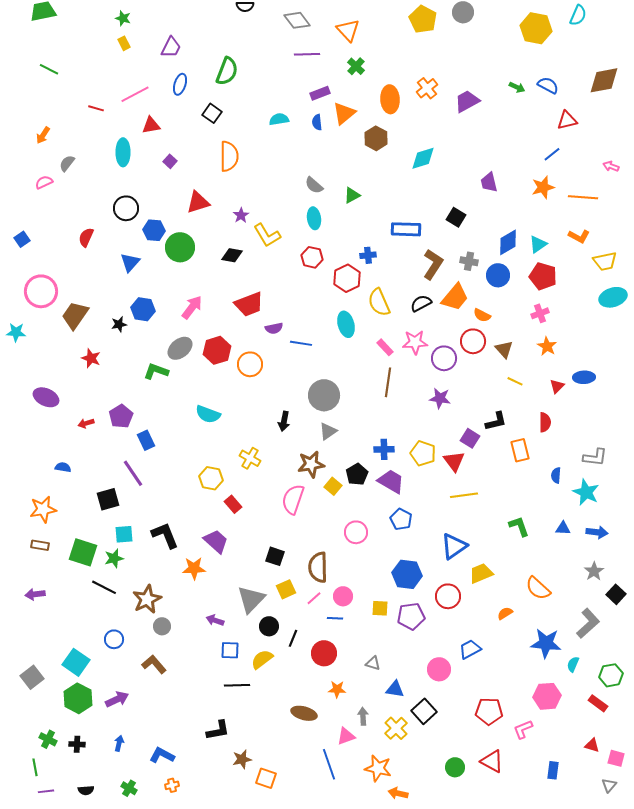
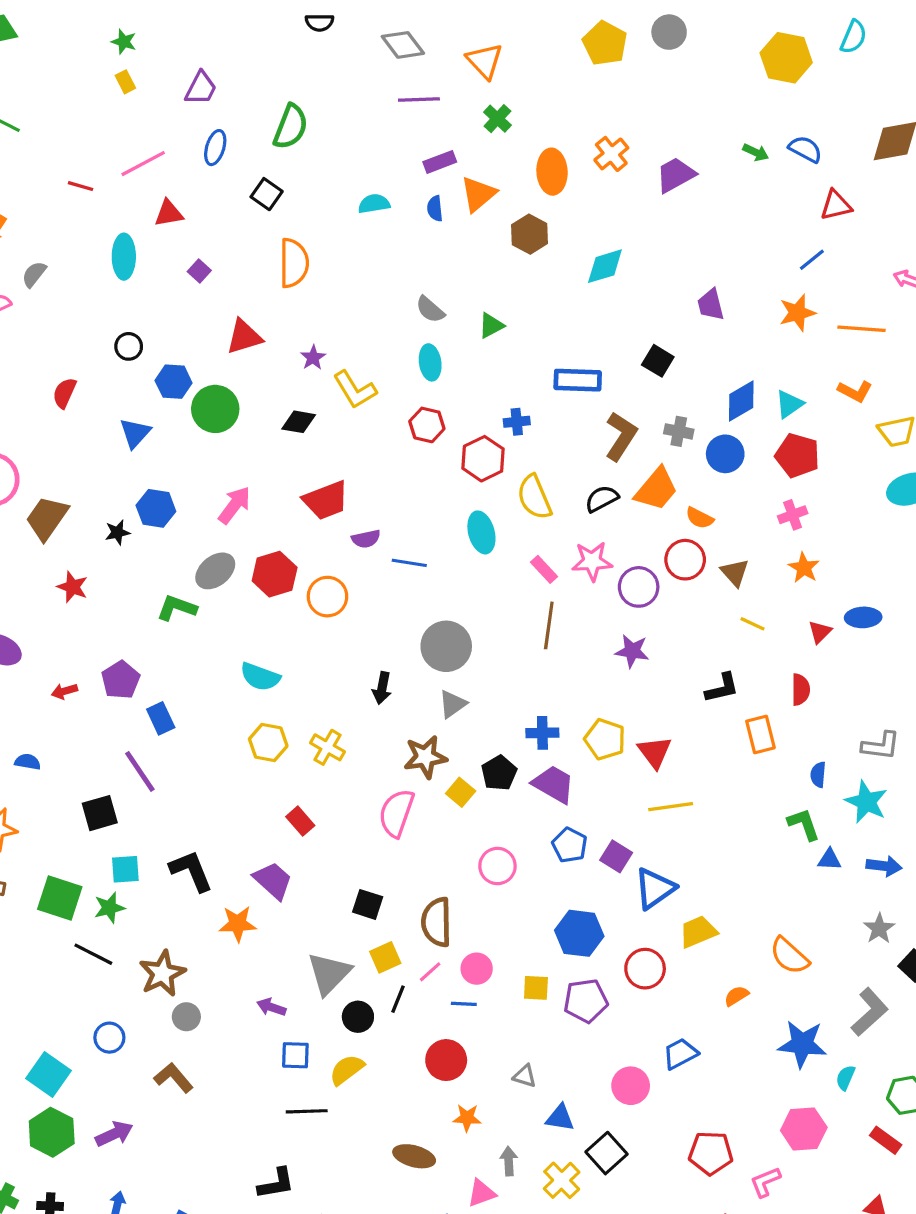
black circle: (126, 208) -> (129, 346), size x0.7
purple square: (470, 438) -> (616, 856), moved
yellow hexagon: (211, 478) -> (268, 743), moved
green L-shape: (519, 526) -> (804, 824), moved
black line: (293, 638) -> (398, 999), moved

